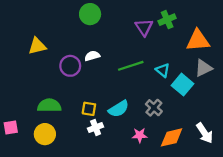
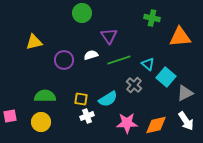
green cross: (167, 20) -> (152, 18), turned 35
purple triangle: (144, 27) -> (109, 36), moved
white semicircle: (92, 56) -> (91, 55), moved
gray triangle: (203, 68) -> (185, 93), moved
gray cross: (154, 108) -> (134, 85), moved
pink star: (140, 135) -> (127, 123), size x1.5

